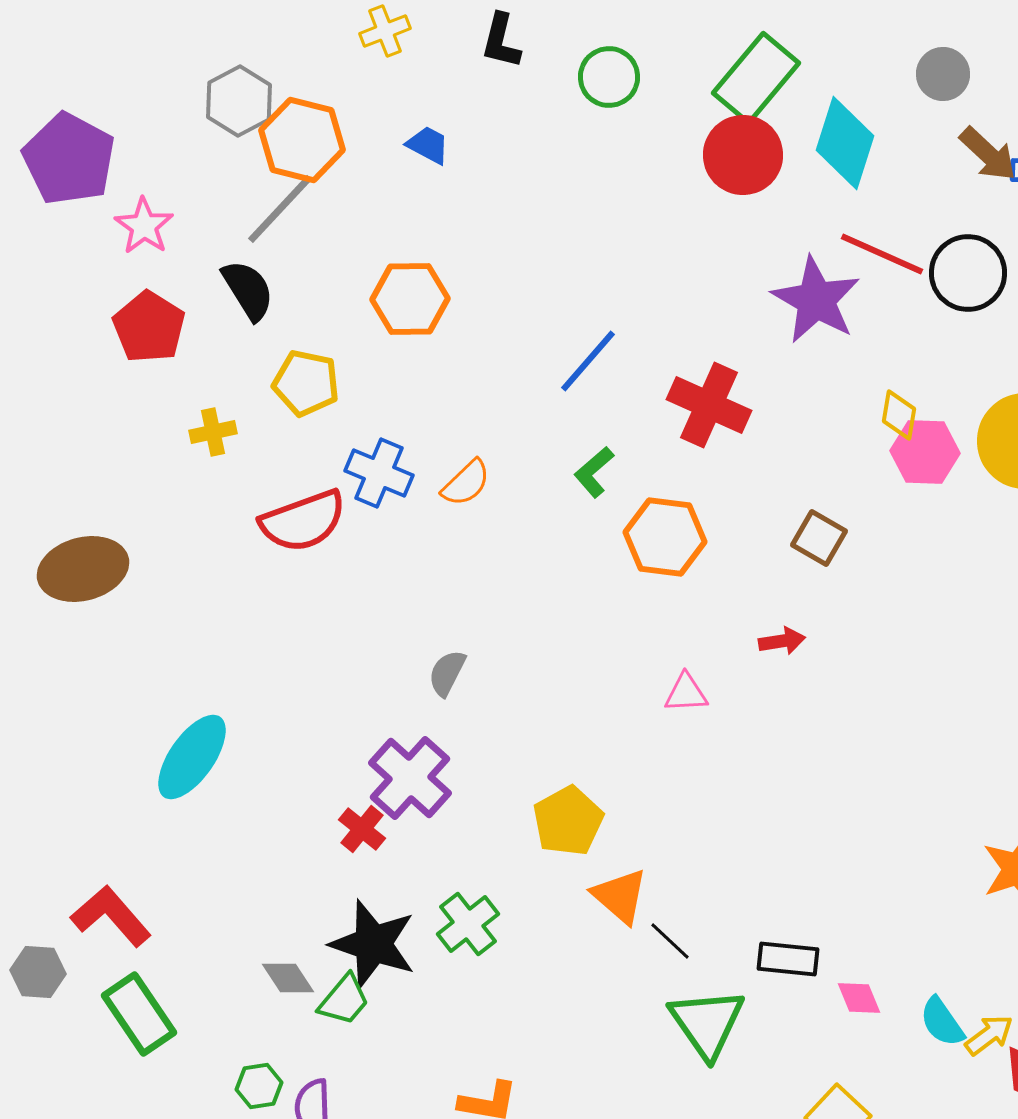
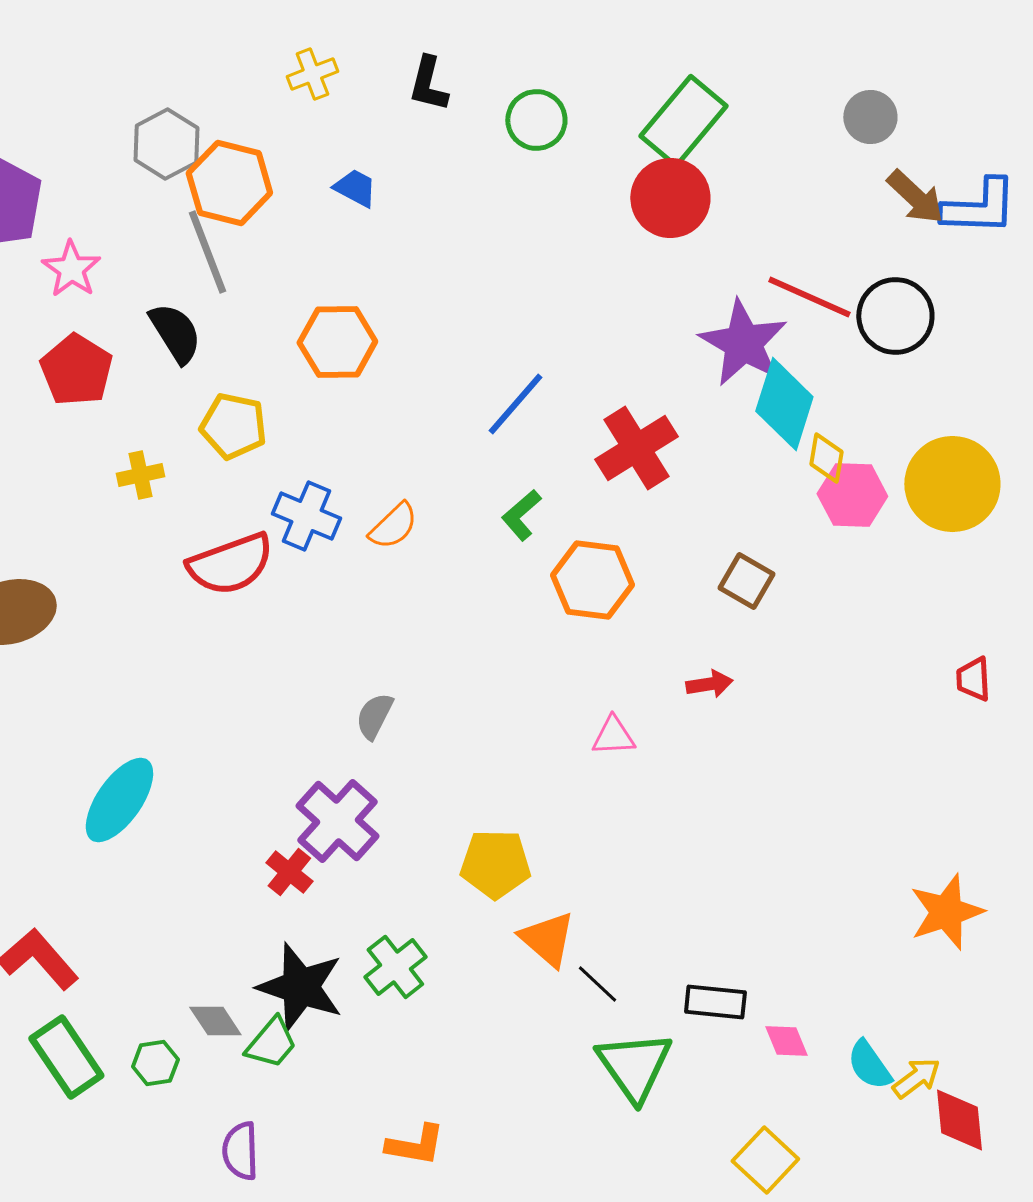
cyan diamond: (845, 143) -> (784, 404), moved
gray line: (280, 209) -> (207, 252), turned -64
red cross: (709, 405) -> (636, 448), turned 34
yellow pentagon: (568, 821) -> (495, 864), turned 30
green hexagon: (259, 1086) -> (155, 1063), moved

